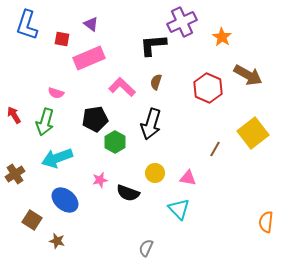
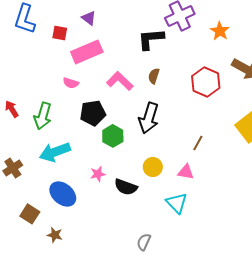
pink semicircle: (56, 93) -> (71, 83), moved
brown line: (215, 149) -> (198, 143), moved

